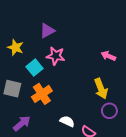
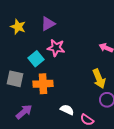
yellow star: (16, 47) -> (18, 27), moved
orange cross: (42, 94) -> (43, 84), turned 30

